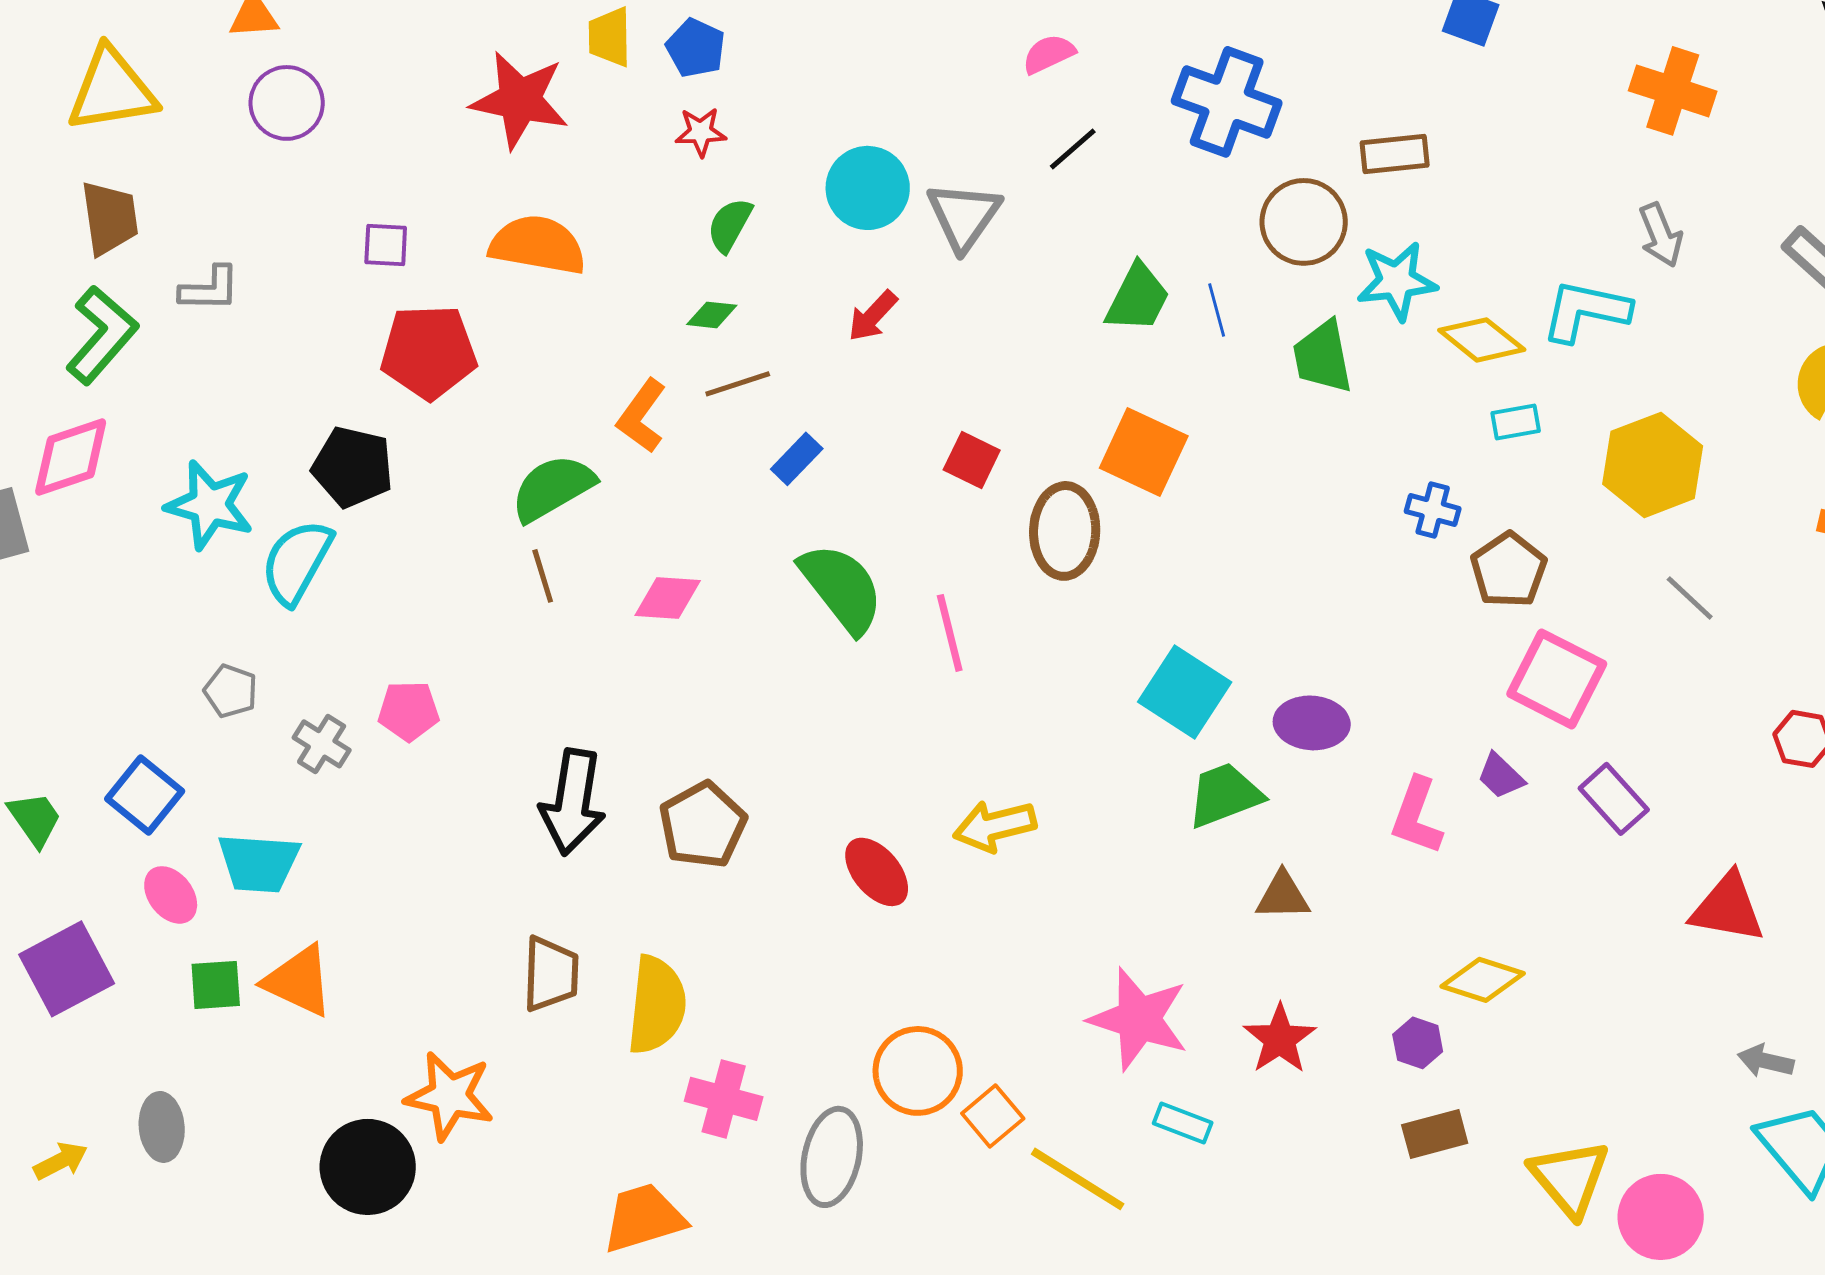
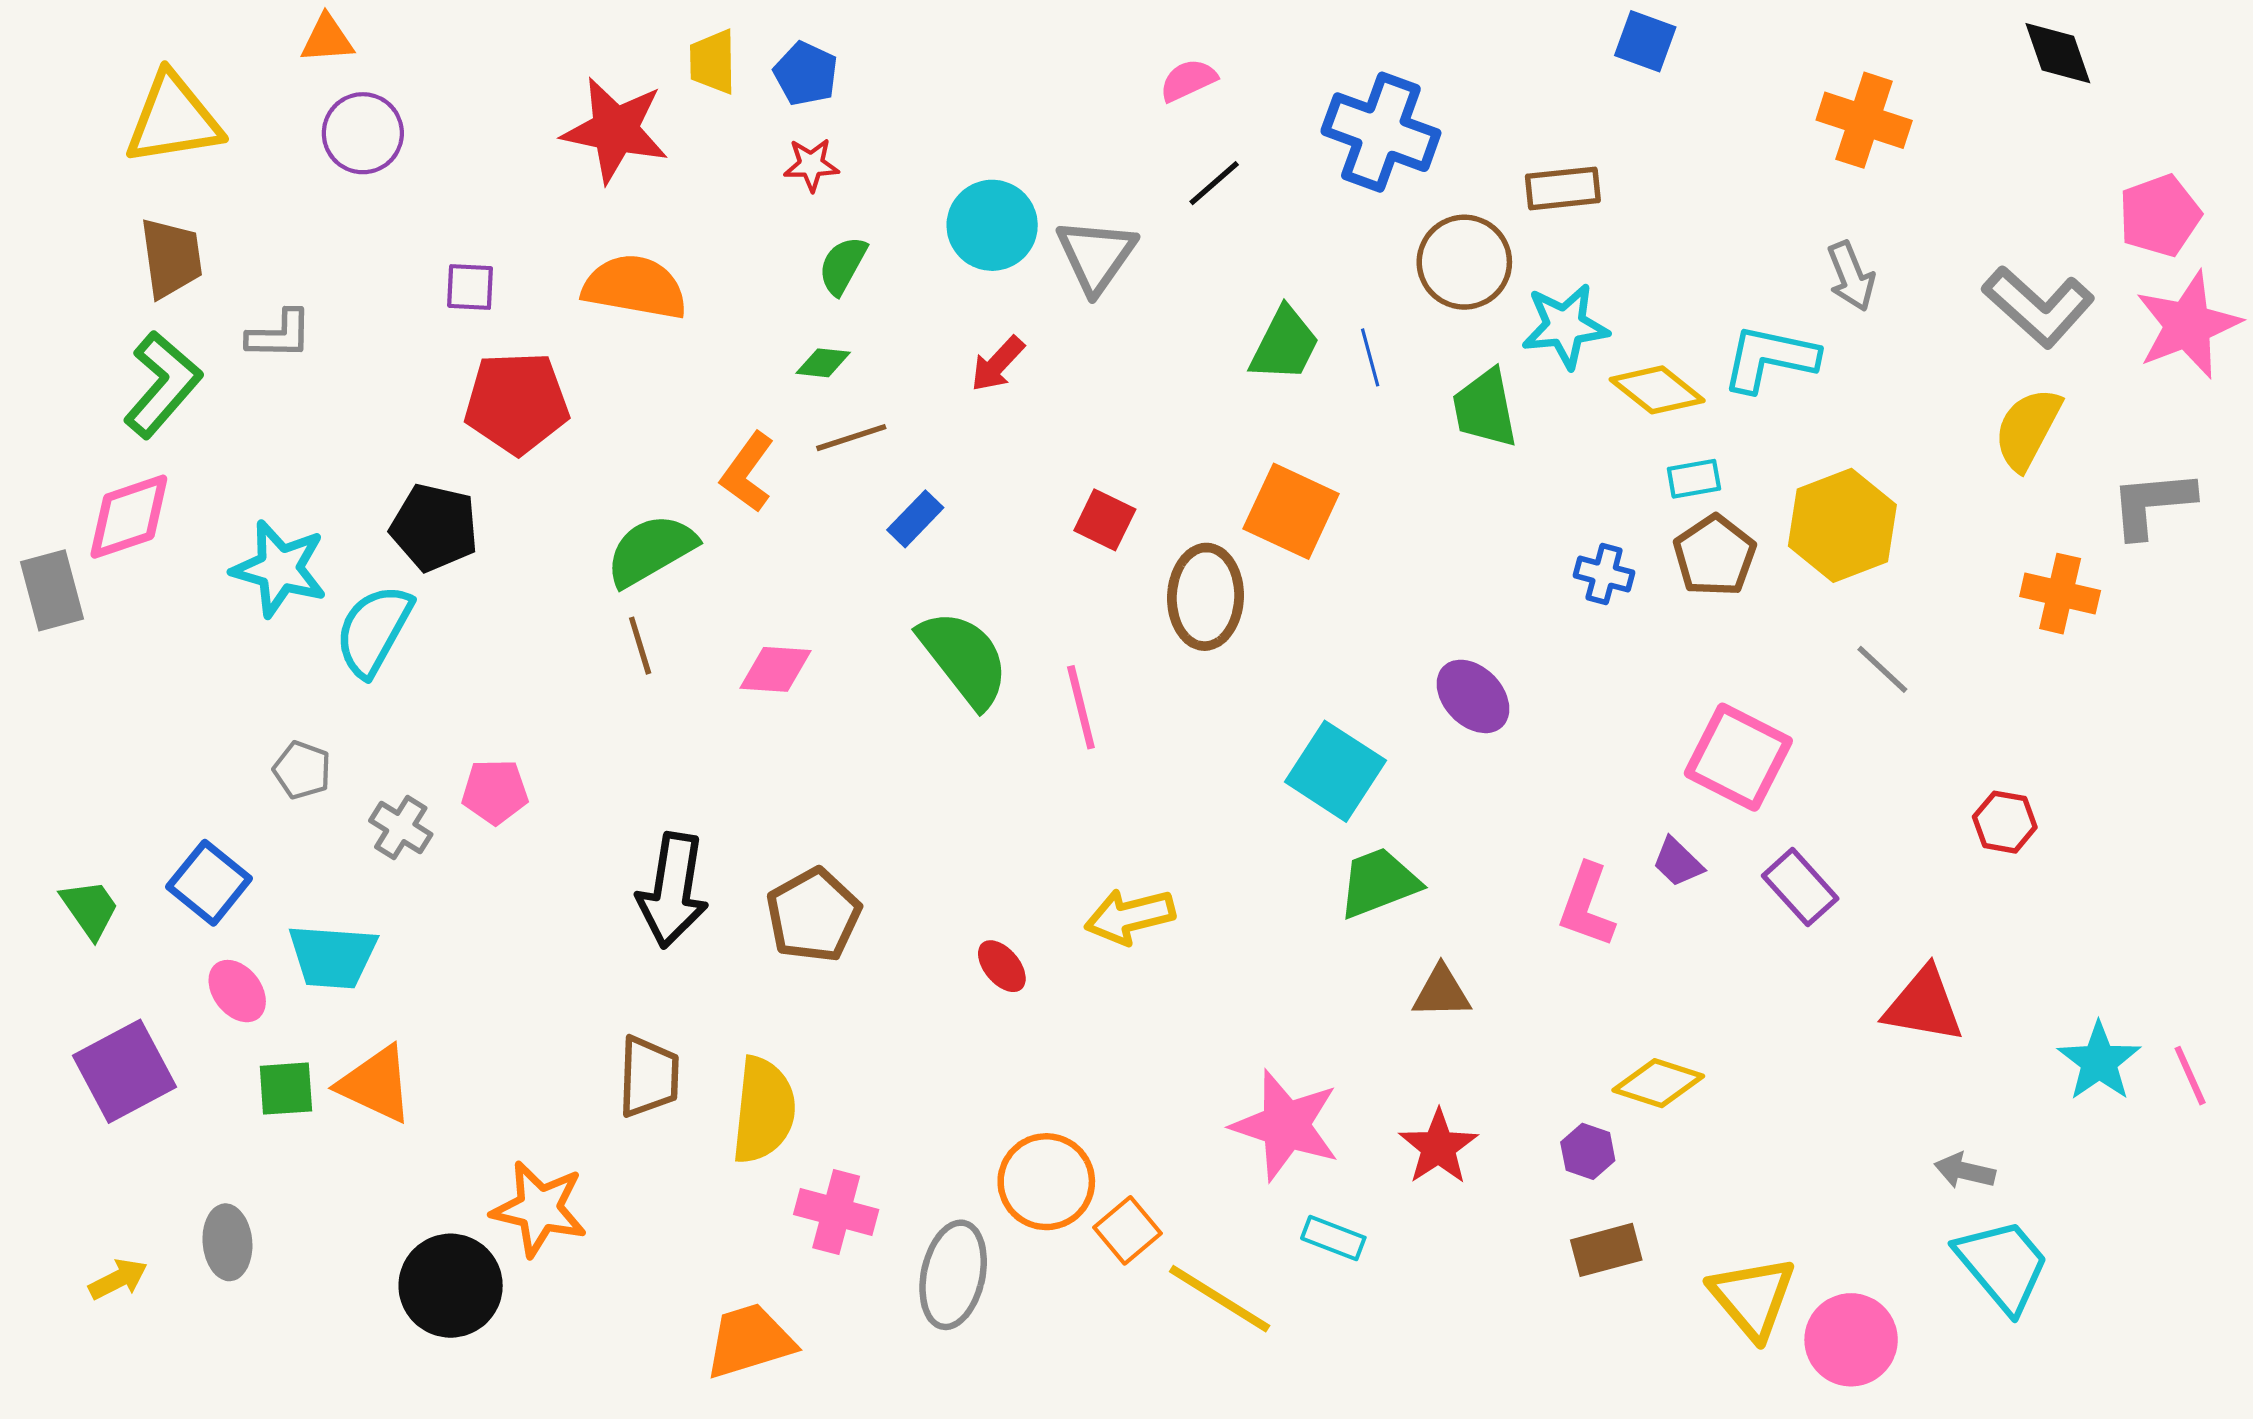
brown pentagon: (1509, 570) -> (1715, 556), moved
purple ellipse: (1312, 723) -> (1473, 696), moved, turned 42
red ellipse: (877, 872) -> (1002, 966), size x0.7

